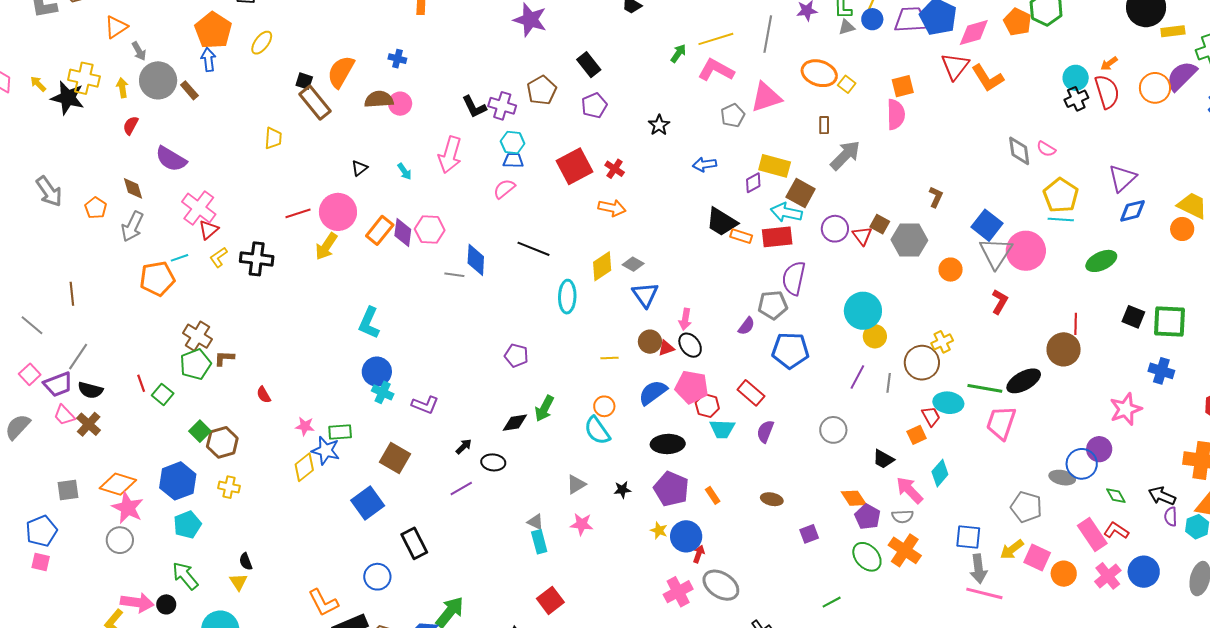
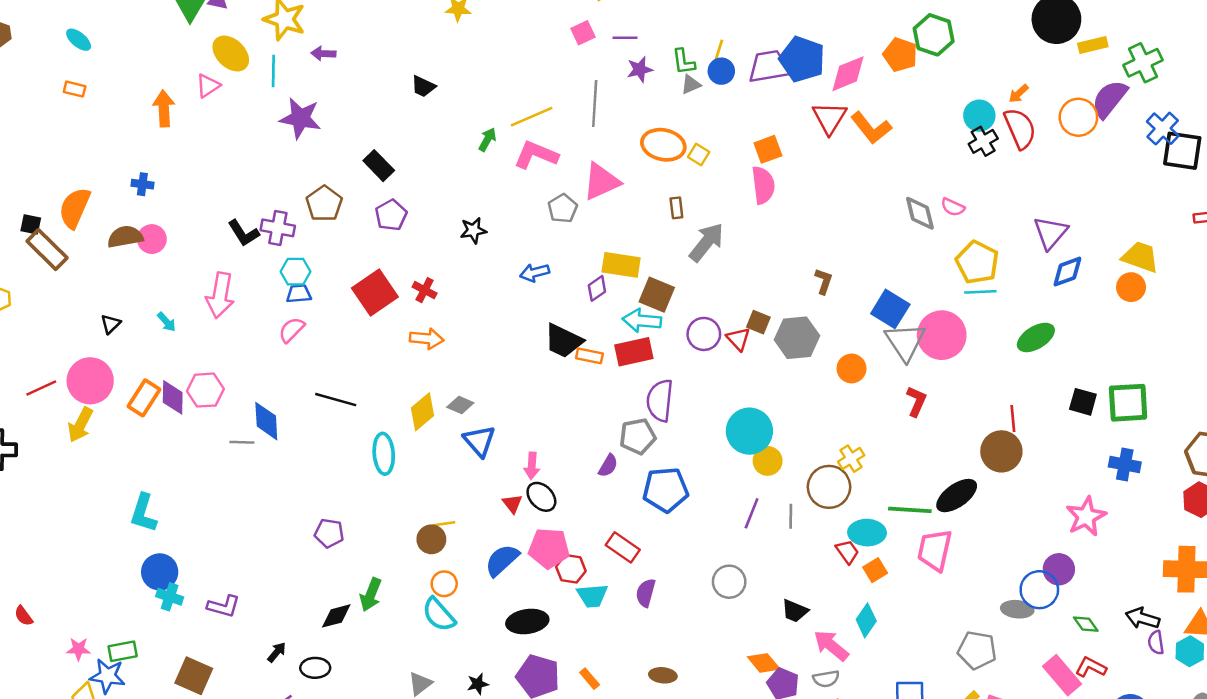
black star: (659, 125) -> (473, 230), turned 30
brown circle: (650, 342) -> (431, 539), moved
red triangle: (666, 348) -> (512, 504), turned -42
orange square: (917, 435) -> (875, 570), moved

